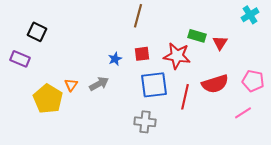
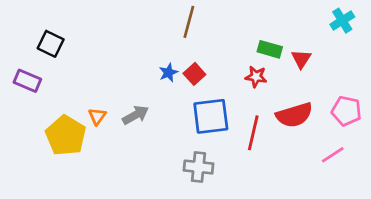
red square: (142, 54) -> (194, 74), turned -35
red star: (177, 56) -> (256, 77), moved, size x0.6
blue star: (115, 59) -> (168, 73), moved

